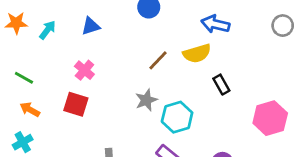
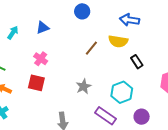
yellow semicircle: (197, 53) -> (118, 41), turned 30
gray star: (146, 100) -> (84, 86), moved
cyan hexagon: (177, 117) -> (122, 92), moved

